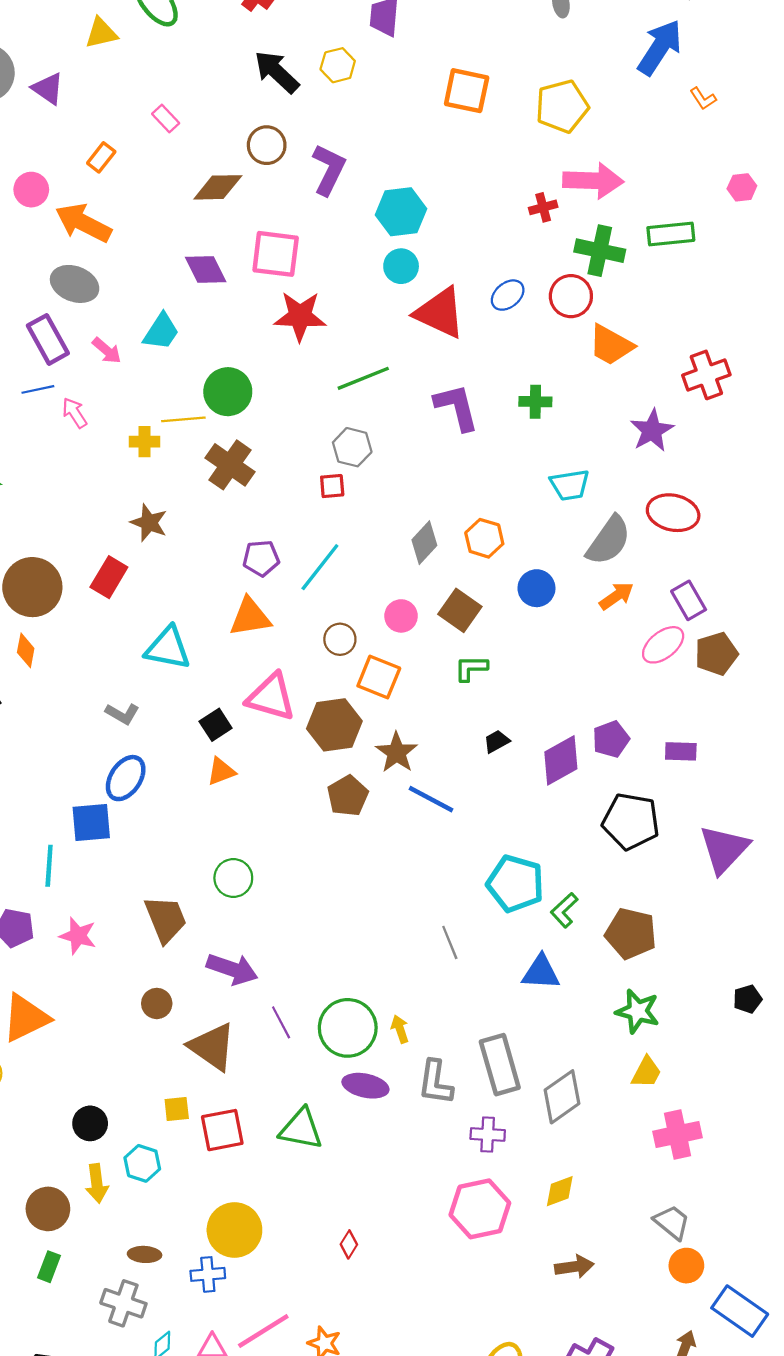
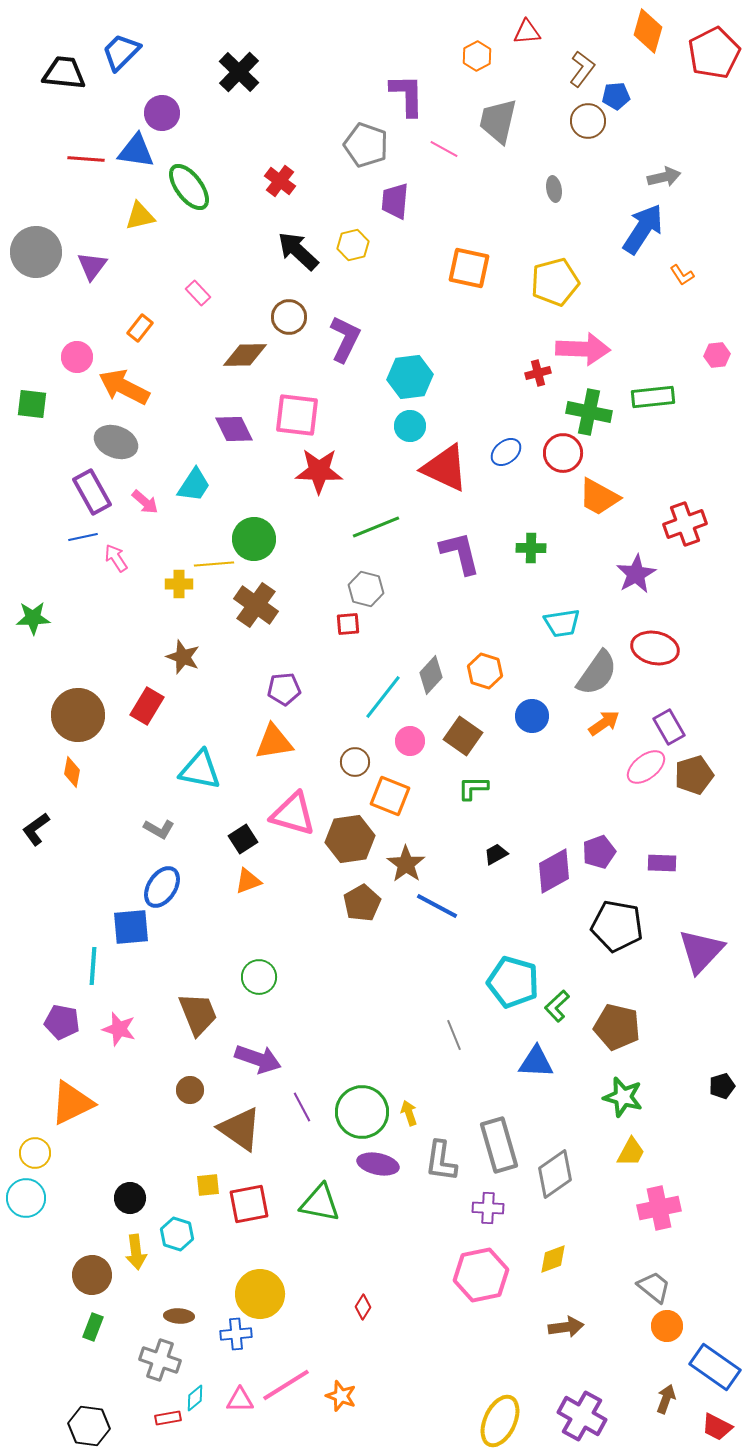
purple triangle: (48, 89) -> (92, 266), turned 32
cyan line: (320, 567) -> (383, 697), moved

